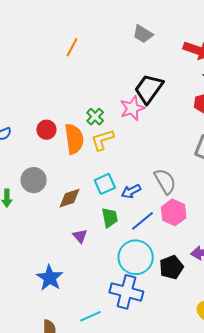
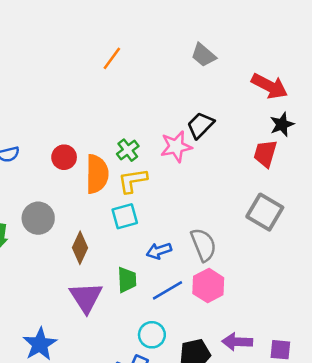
black trapezoid: (149, 89) -> (200, 125), size x0.7
cyan square: (105, 184) -> (125, 216), moved
brown diamond: (69, 198) -> (80, 248), turned -55
purple triangle: (80, 236) -> (86, 297), size x1.8
cyan circle: (136, 257) -> (152, 335), size x0.6

